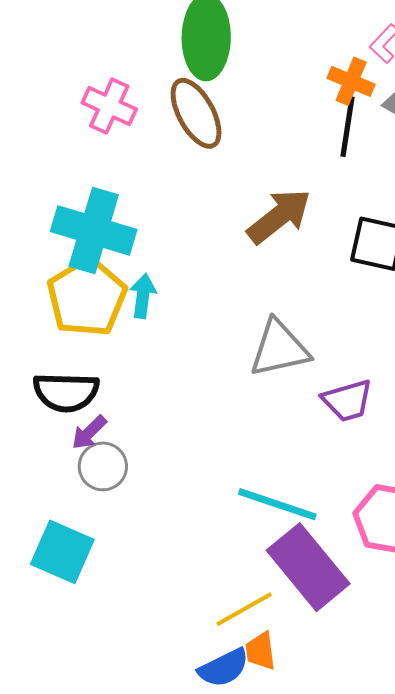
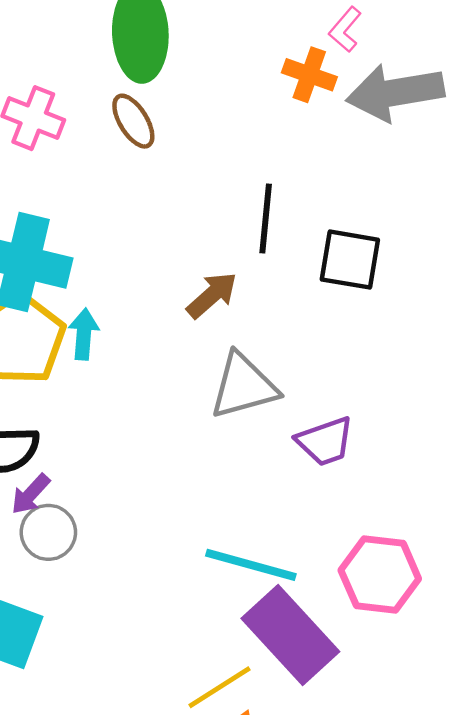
brown ellipse: (196, 113) -> (133, 121), size x0.7
black line: (348, 127) -> (266, 218), moved
brown arrow: (279, 216) -> (212, 295), moved, size x0.7

